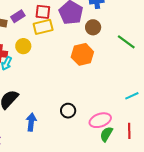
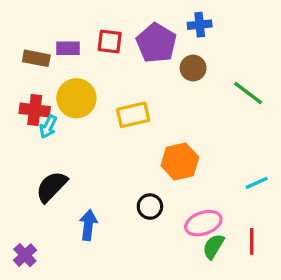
purple rectangle: (18, 16) -> (68, 48), turned 32
yellow rectangle: (43, 27) -> (133, 115), moved
yellow circle: (23, 46) -> (76, 98), size x1.5
orange hexagon: (82, 54) -> (180, 161), moved

